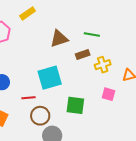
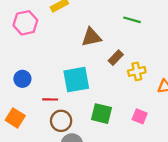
green line: (92, 35) -> (132, 20), moved
brown rectangle: (83, 54) -> (116, 58), turned -32
pink square: (108, 94) -> (140, 116), moved

